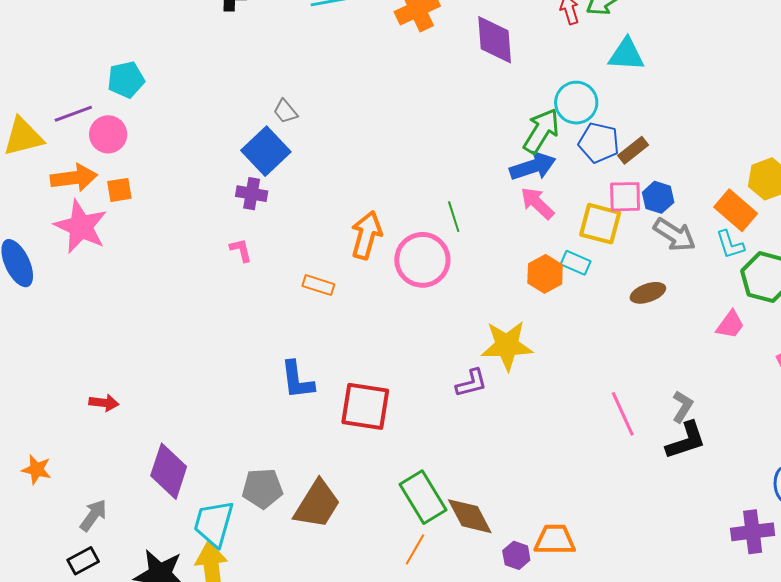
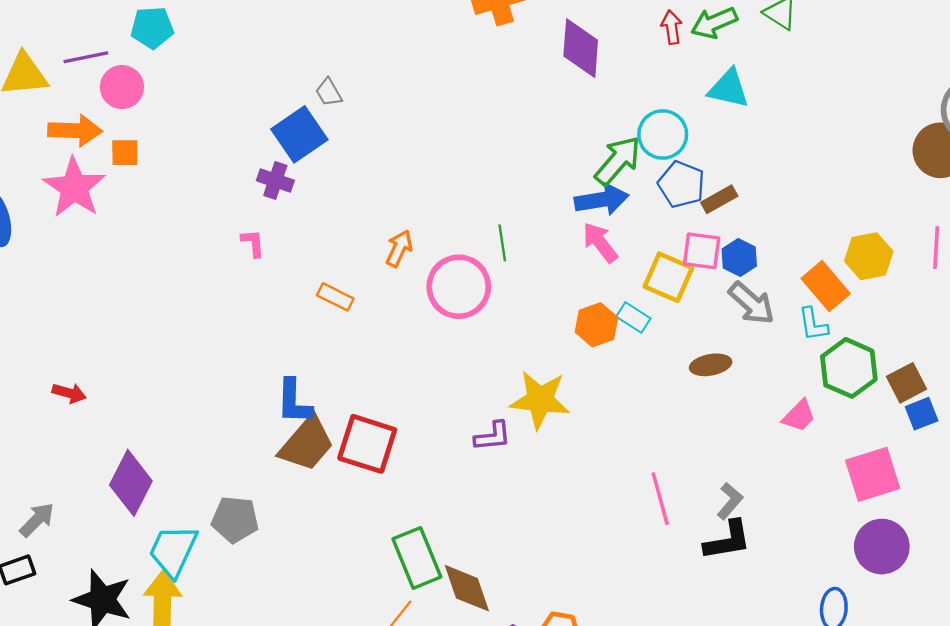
orange arrow: (366, 235) -> (399, 248), size x0.7
brown trapezoid: (317, 504) -> (307, 444), moved

